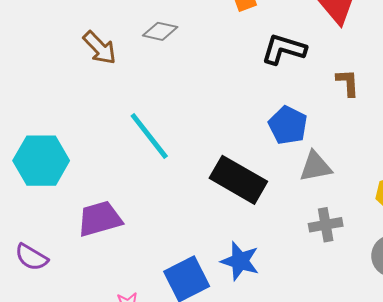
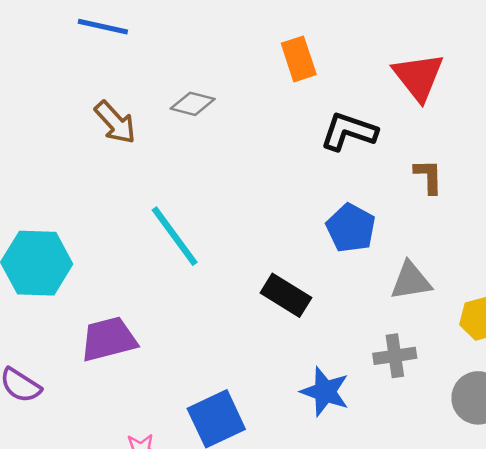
gray triangle: (315, 167) -> (411, 281), moved
black rectangle: (238, 180) -> (286, 295), size x0.7
blue star: (240, 261) -> (325, 392), moved

